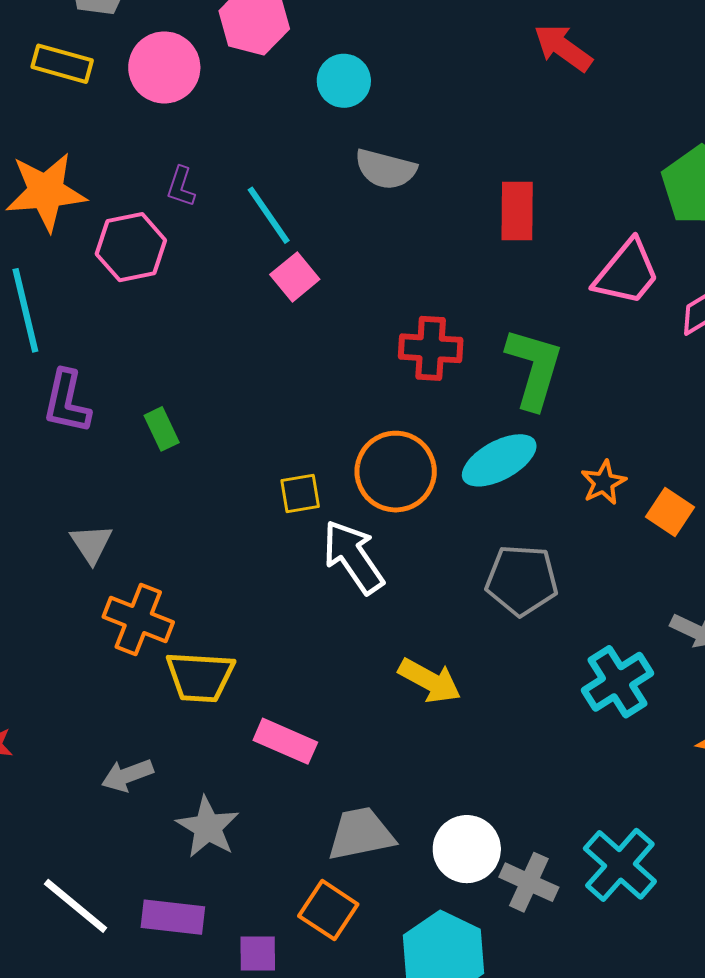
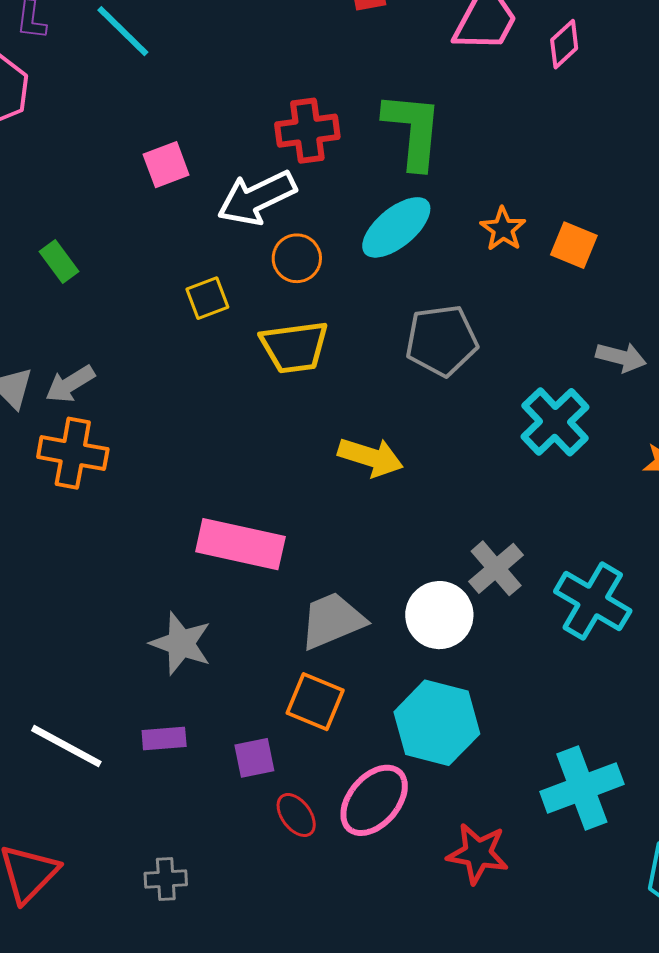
pink square: (295, 277) -> (166, 165), moved, turned 30
orange circle: (396, 472) -> (297, 258), size x0.6
white arrow: (353, 557) -> (257, 198), moved, turned -70
yellow trapezoid: (200, 677) -> (294, 347), moved
pink rectangle: (285, 741) -> (240, 544), size x1.4
gray arrow: (127, 775) -> (70, 384), moved
gray cross: (529, 882) -> (496, 568), moved, turned 36
purple rectangle: (173, 917) -> (164, 739), size x0.7

